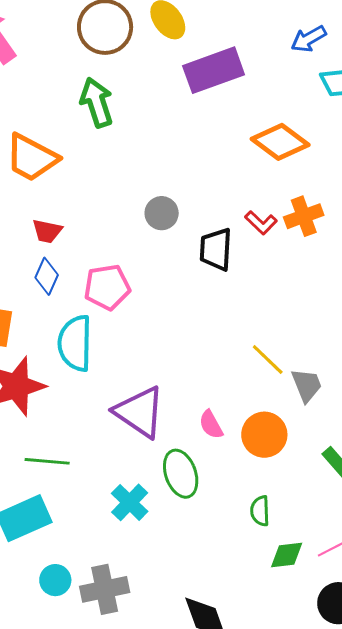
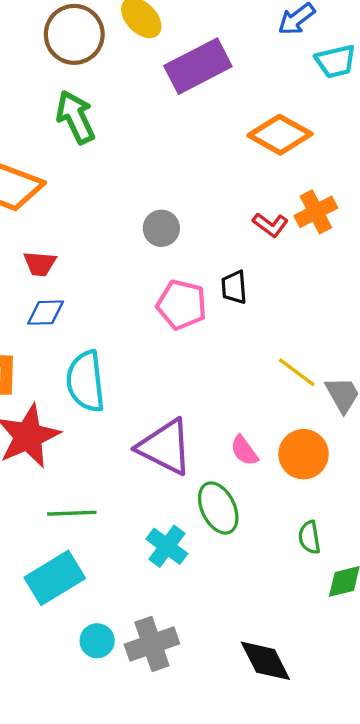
black trapezoid: (216, 249) -> (234, 287), moved, size x0.7
blue diamond: (47, 276) -> (46, 313), turned 72
pink pentagon: (107, 287) -> (182, 305), moved, turned 30

